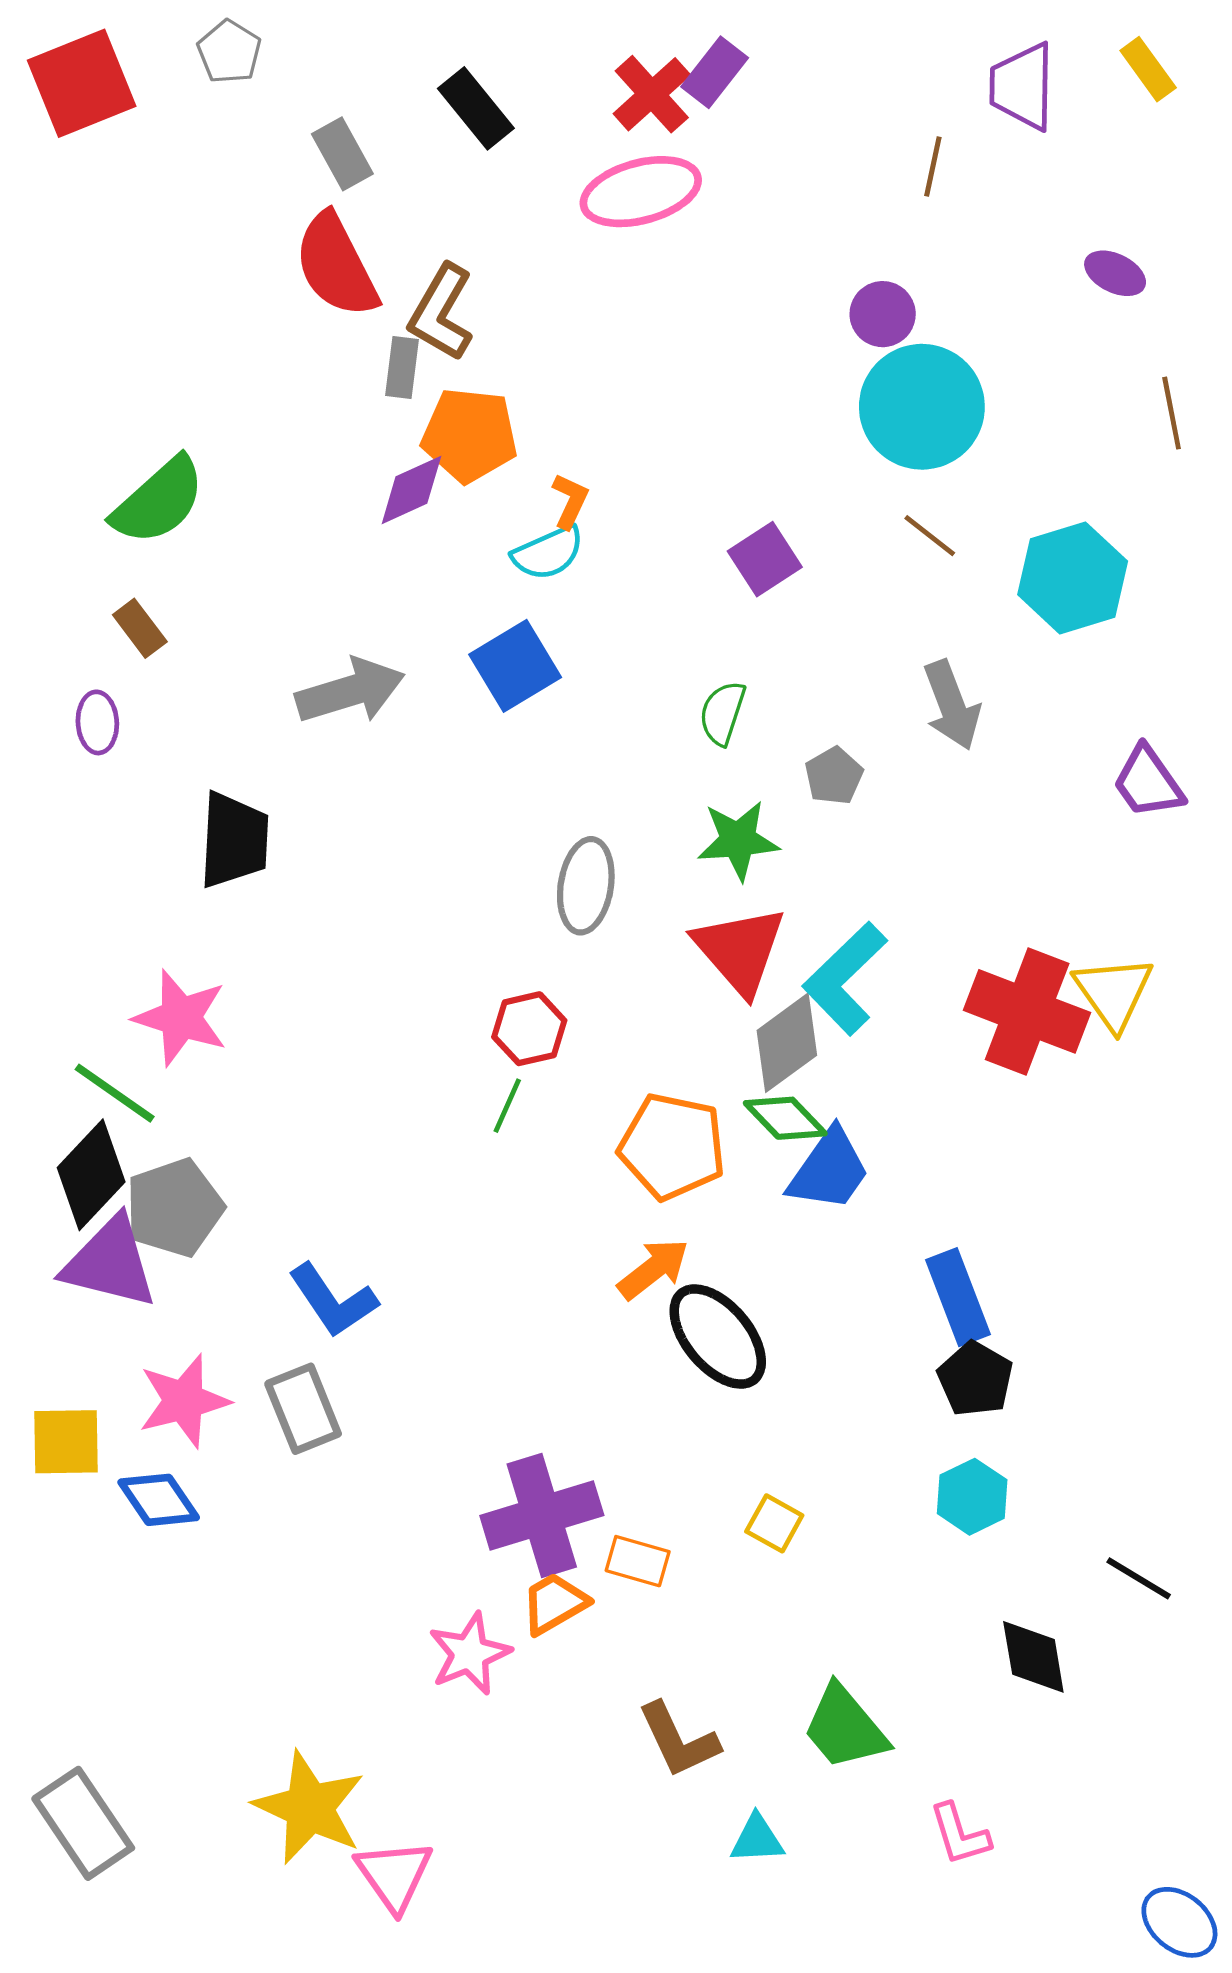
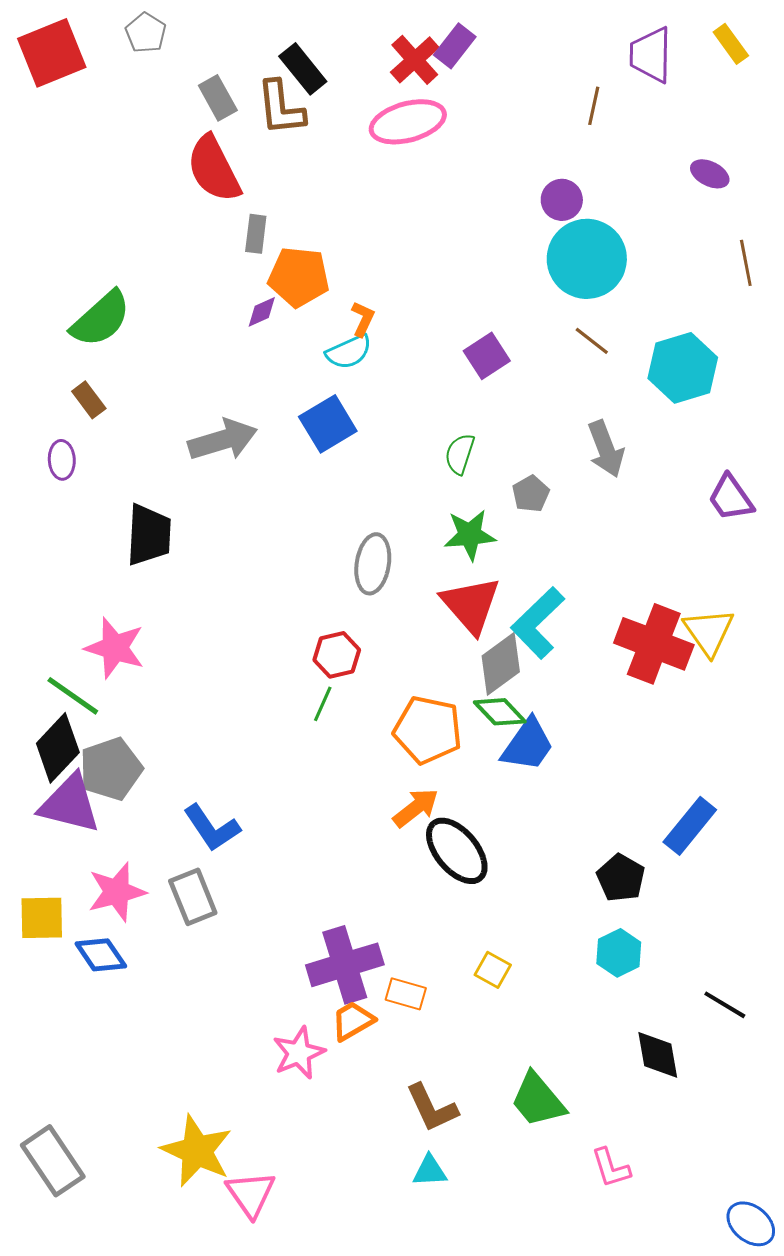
brown L-shape: (441, 313) -> (281, 108), moved, turned -36
purple diamond: (411, 490) -> (262, 312), size x0.7
blue rectangle: (958, 1297) -> (690, 826), moved, turned 60
cyan triangle: (757, 1839) -> (430, 1171), moved

